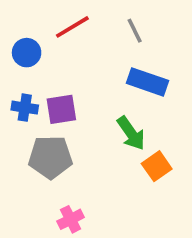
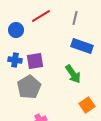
gray line: (135, 31) -> (75, 18), turned 40
gray pentagon: (50, 157) -> (29, 87), turned -30
orange square: (157, 166) -> (87, 105), moved

